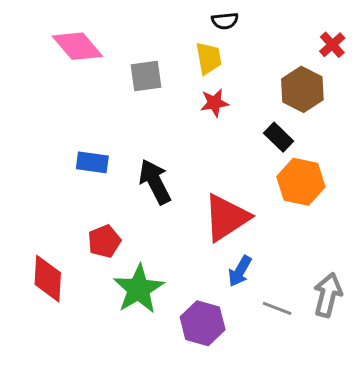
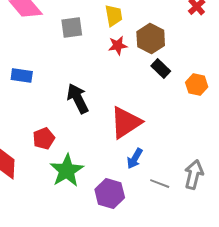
brown hexagon: (302, 89) -> (151, 39), moved
blue rectangle: (92, 162) -> (22, 76), moved
orange hexagon: (301, 182) -> (197, 85), moved, size x0.7

